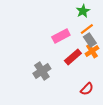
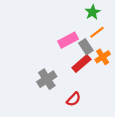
gray rectangle: (90, 40) -> (86, 47), moved
red semicircle: (87, 89) -> (74, 99), moved

